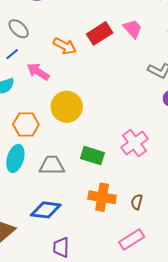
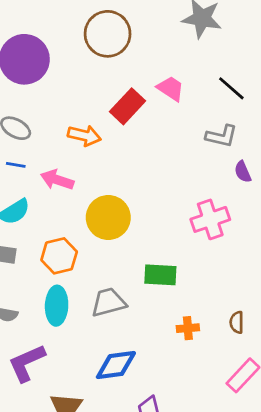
blue line: (12, 54) -> (16, 165), turned 64
pink cross: (134, 143) -> (210, 219), moved, turned 32
orange cross: (102, 197) -> (188, 328), size x0.6

